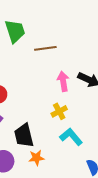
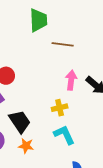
black trapezoid: (24, 136) -> (20, 122), turned 145

